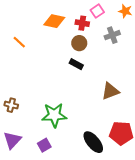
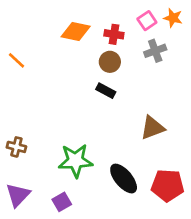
pink square: (97, 11) -> (147, 21), moved
orange line: (19, 42) -> (16, 60), moved
black ellipse: (93, 142) -> (124, 179), moved

